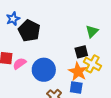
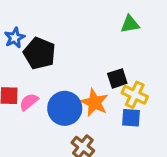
green triangle: (92, 31) -> (130, 24), moved, turned 40
orange star: (78, 72) -> (95, 102), moved
blue square: (76, 88) -> (131, 118), moved

